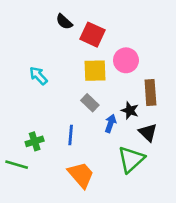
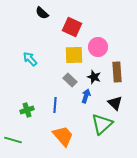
black semicircle: (64, 22) -> (42, 13), moved
black star: (130, 111) -> (94, 77), moved
green line: (17, 165) -> (13, 140), moved

